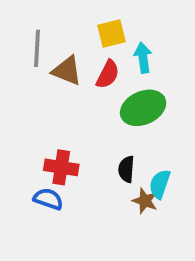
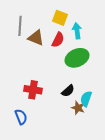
yellow square: (111, 33) -> (60, 18), turned 35
black semicircle: (126, 169) -> (68, 91), turned -136
blue semicircle: (48, 199) -> (21, 117), moved, turned 49

